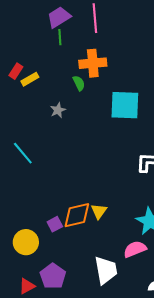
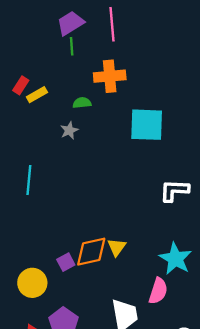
green semicircle: (79, 83) -> (82, 103), moved, turned -70
cyan line: (23, 153) -> (29, 180), turned 45
pink semicircle: (135, 249) -> (158, 291), turned 130

